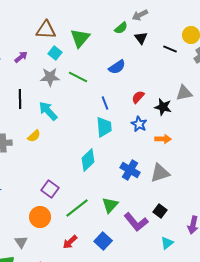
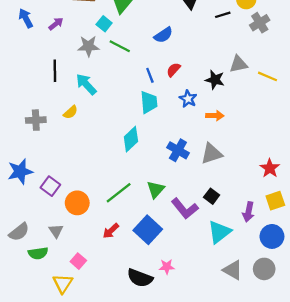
black line: (170, 49) -> (223, 15), turned -40
cyan square: (55, 53) -> (104, 24), moved
red semicircle: (138, 97) -> (173, 70), moved
purple square: (50, 189) -> (50, 186), moved
blue square: (103, 241) -> (148, 230), size x1.4
cyan triangle: (167, 243) -> (219, 232), size x1.6

